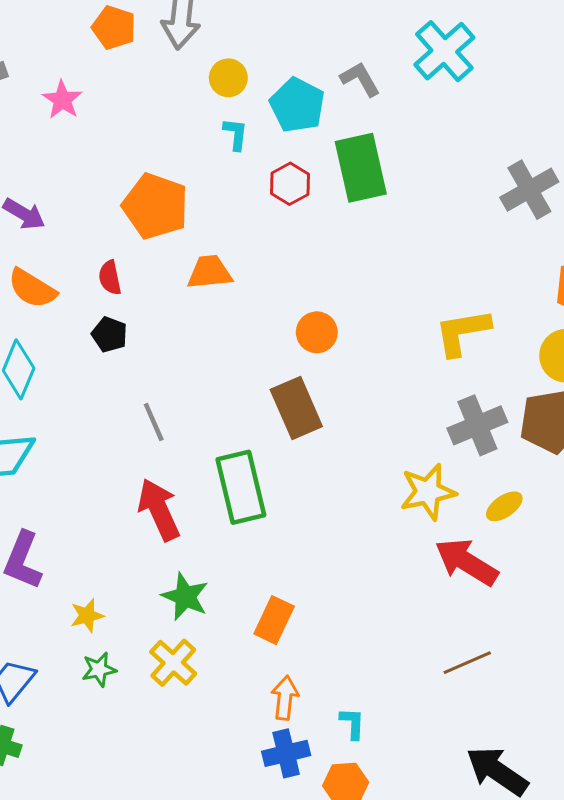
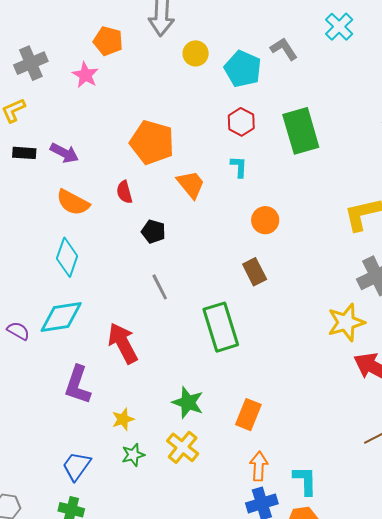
orange pentagon: (114, 28) -> (108, 41), moved
cyan cross: (444, 51) -> (339, 27), size x0.7
cyan L-shape: (236, 134) -> (239, 167), moved
green rectangle: (361, 168) -> (301, 131), moved
orange trapezoid: (210, 272) -> (191, 184), turned 60
black pentagon: (110, 335) -> (153, 232), moved
brown rectangle: (296, 408) -> (255, 272), size x0.7
red arrow: (159, 510) -> (123, 343), moved
cyan L-shape: (352, 723) -> (305, 481), size x1.4

